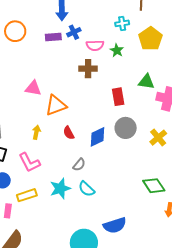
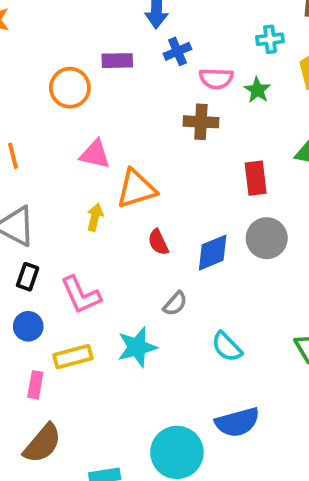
orange circle: (15, 31) -> (70, 88), moved
purple rectangle: (53, 37) -> (117, 61), moved
yellow arrow: (36, 132) -> (95, 217), moved
cyan semicircle: (87, 189) -> (227, 347), moved

